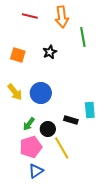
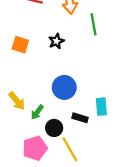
yellow arrow: (15, 92) -> (17, 101), moved
blue circle: (41, 93) -> (64, 87), moved
green arrow: (29, 124) -> (37, 112), moved

